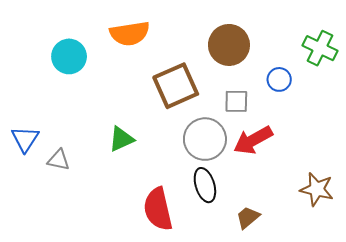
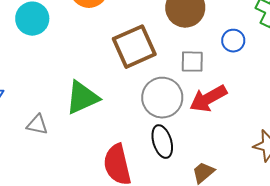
green triangle: (121, 139) -> (82, 98), size x1.4
gray triangle: (59, 160) -> (37, 125), moved

